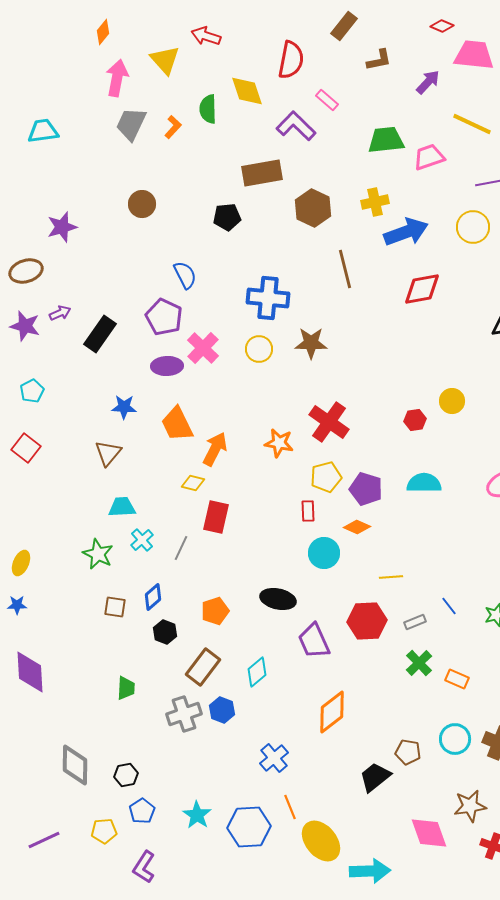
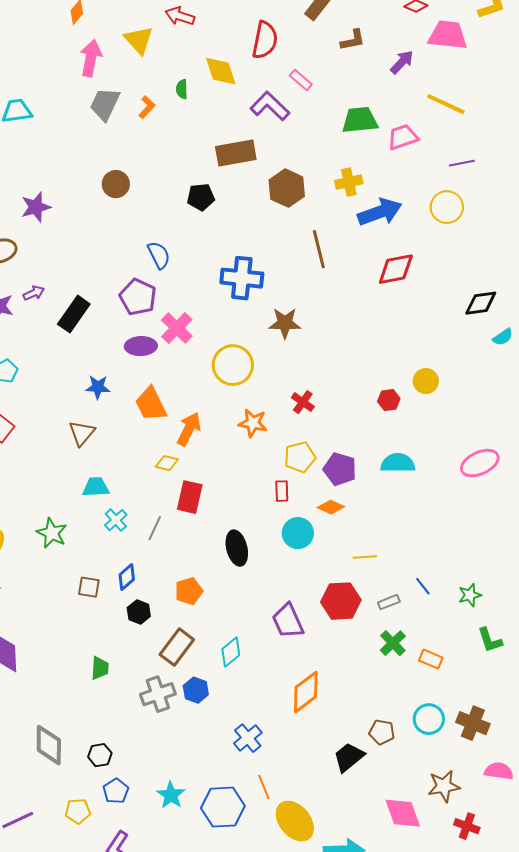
green semicircle: (208, 109) -> (182, 89), size x0.7
yellow circle: (259, 349) -> (233, 365), moved, size x1.5
red cross: (329, 422) -> (303, 402), size x0.6
green star: (98, 554) -> (52, 533), moved
black ellipse: (278, 599) -> (237, 548), moved, turned 64

